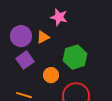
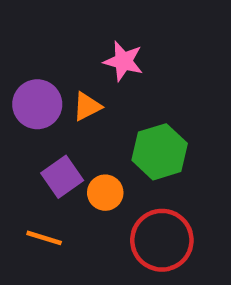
purple square: (25, 60) -> (62, 177), moved

